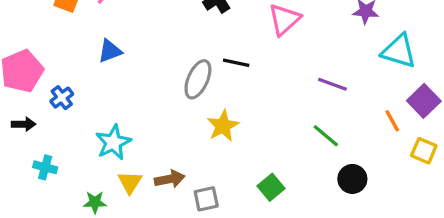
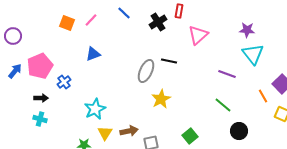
cyan triangle: (399, 51) -> (253, 54), moved, turned 35
cyan cross: (45, 167) -> (40, 119), moved

